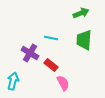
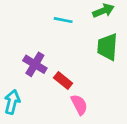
cyan line: (51, 38) -> (63, 20), moved

